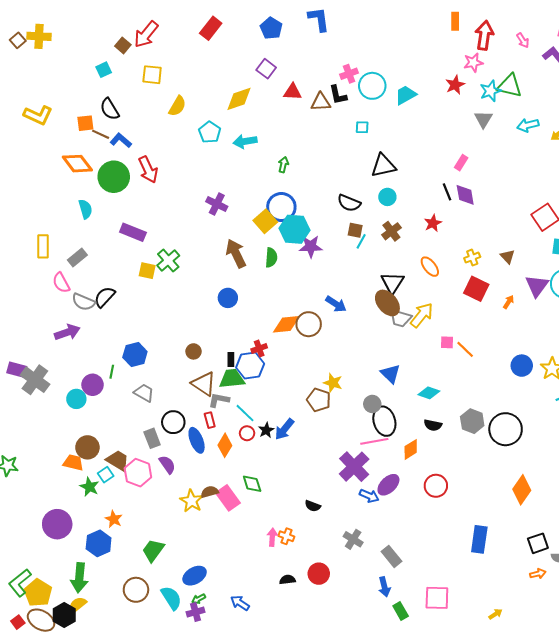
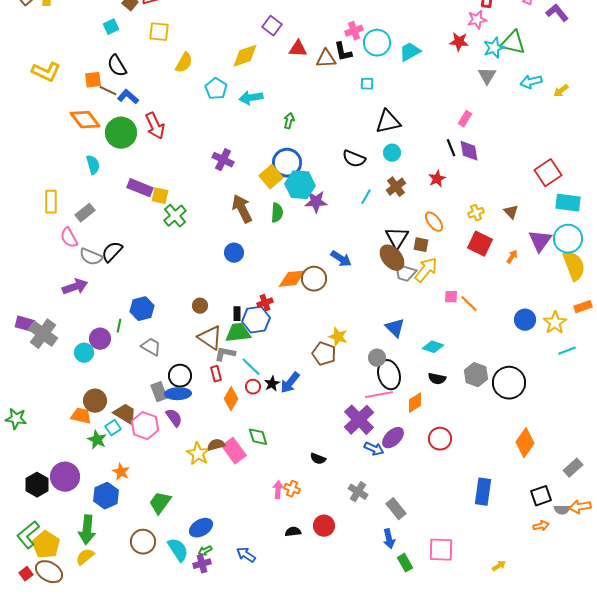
red star: (455, 85) -> (459, 42), turned 30
brown square: (355, 230) -> (421, 245), moved
yellow square: (147, 271) -> (160, 196), moved
blue ellipse: (197, 440) -> (178, 394), moved, turned -70
black hexagon: (64, 615) -> (37, 485), moved

